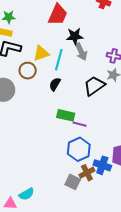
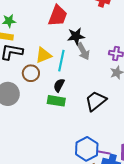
black trapezoid: (94, 86) -> (96, 101), moved
green rectangle: (66, 115) -> (56, 101), moved
purple line: (80, 124) -> (103, 152), moved

